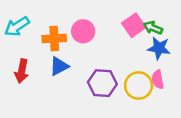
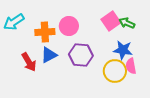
blue star: (159, 48) -> (123, 50), moved
red arrow: (22, 71) -> (29, 62), moved, turned -42
purple hexagon: (102, 83) -> (81, 55), moved

